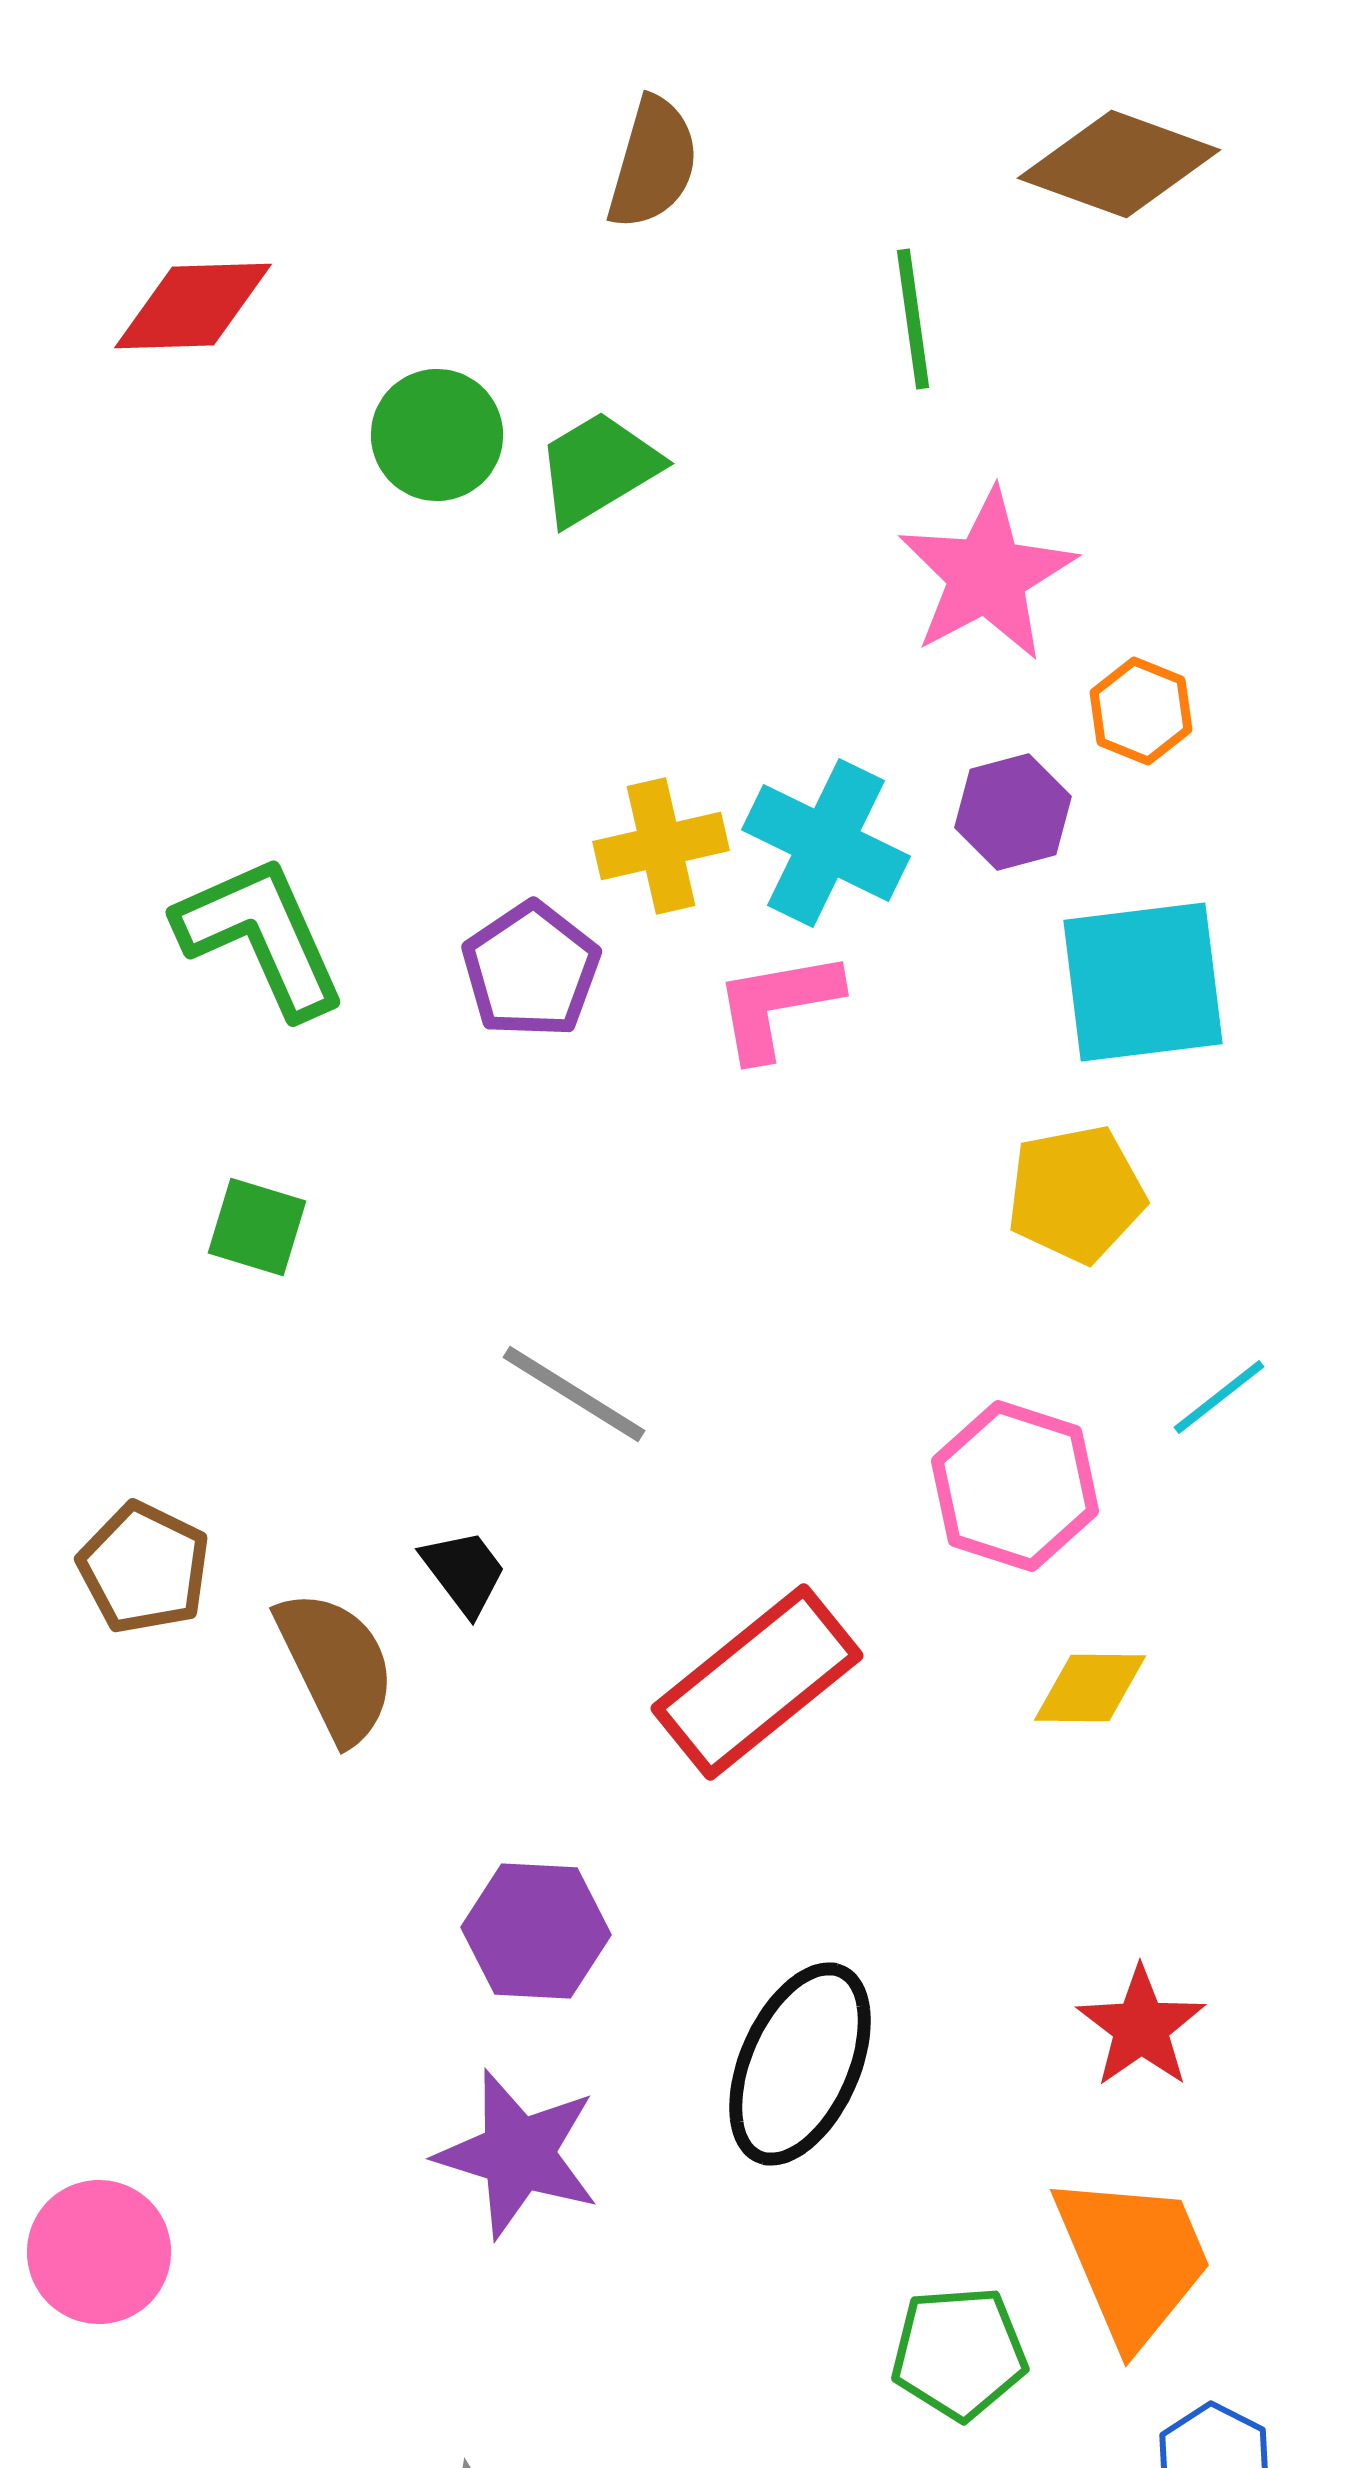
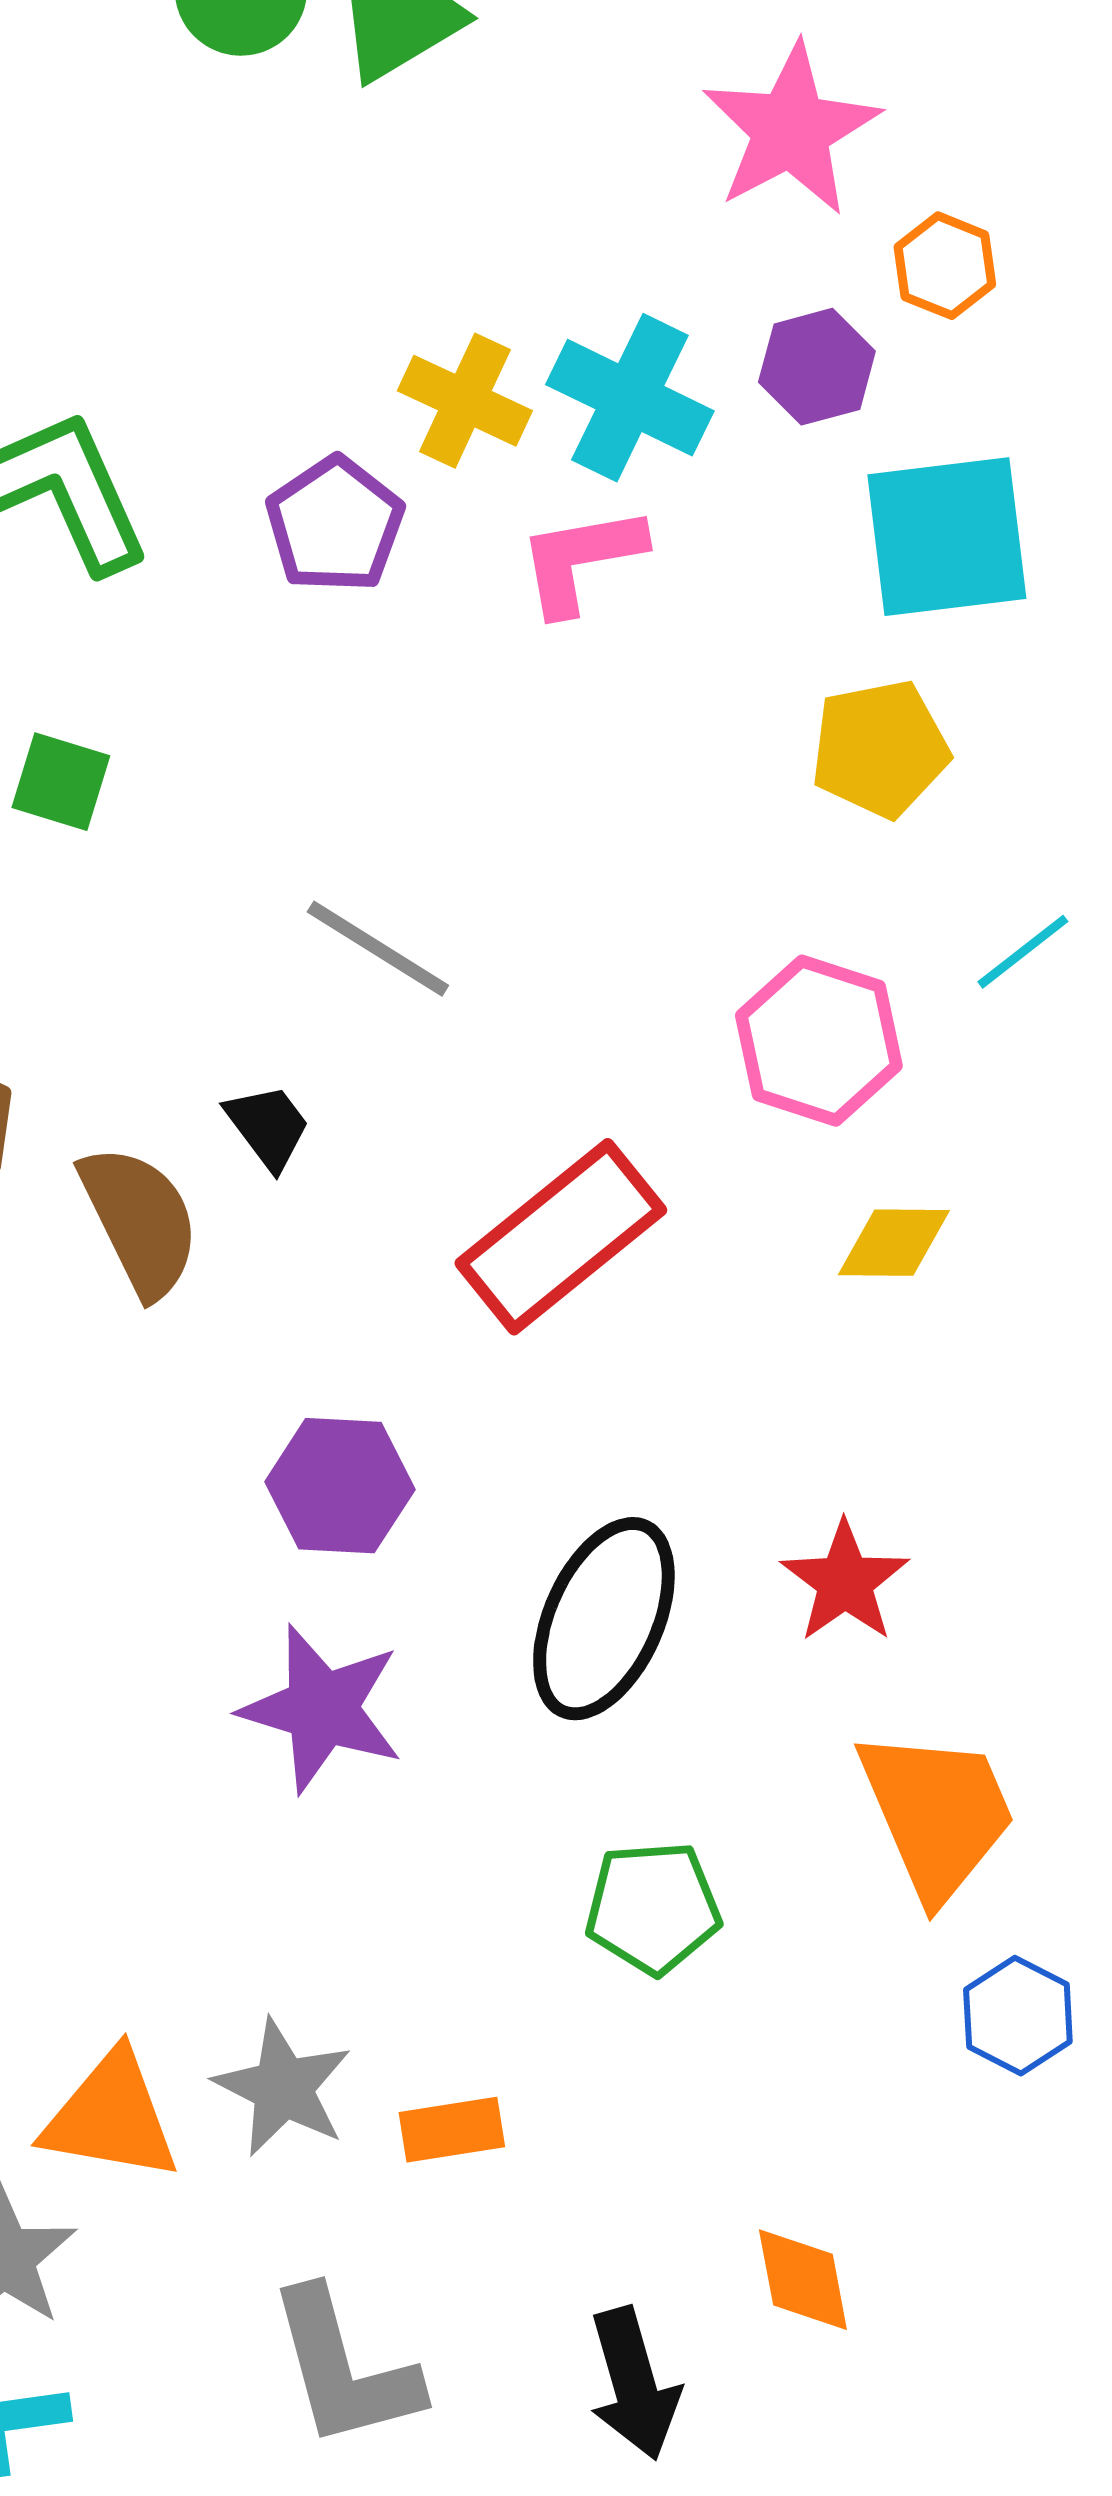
yellow cross: (661, 846) -> (465, 401), turned 38
red star: (1141, 2027) -> (845, 1582), moved
green pentagon: (959, 2353) -> (653, 1908), moved

